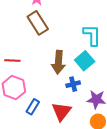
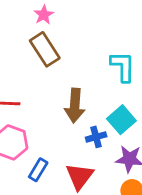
cyan square: (85, 61) -> (121, 120), moved

